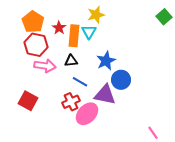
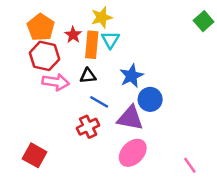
yellow star: (96, 15) -> (102, 17), moved
red square: (28, 101) -> (35, 155), moved
pink ellipse: (87, 114) -> (133, 153), moved

